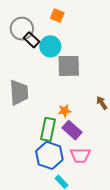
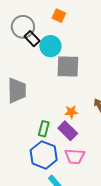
orange star: (65, 111) -> (71, 112), moved
green rectangle: (48, 129) -> (44, 129), size x0.7

